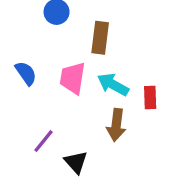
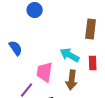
brown rectangle: (100, 38) -> (91, 29), moved
pink trapezoid: (73, 78) -> (45, 72), moved

